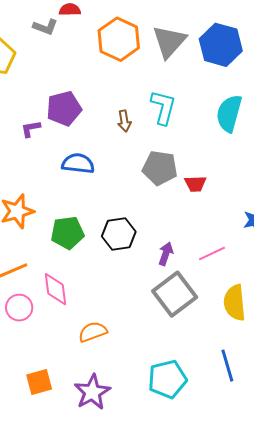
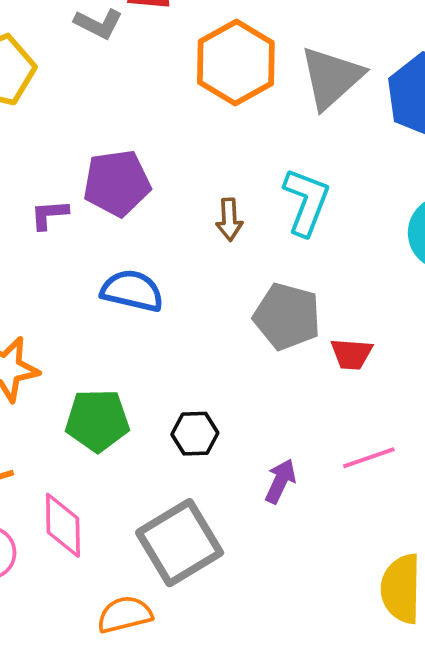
black hexagon: (119, 234) -> (195, 434), size x0.7
pink line: (212, 254) -> (369, 458), moved
gray square: (175, 294) -> (180, 543), moved

